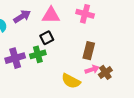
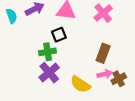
pink cross: (85, 14) -> (103, 13), turned 30
purple cross: (15, 58) -> (49, 73), moved, turned -30

